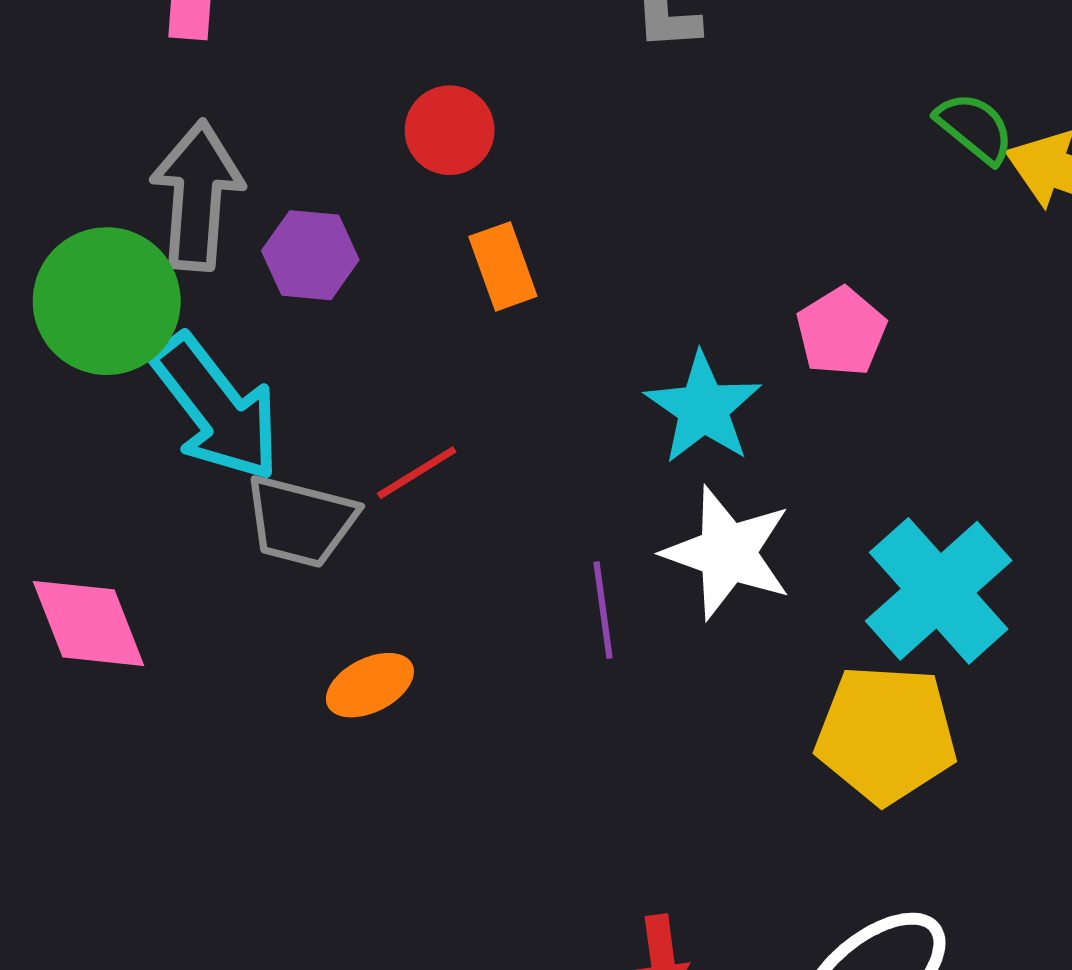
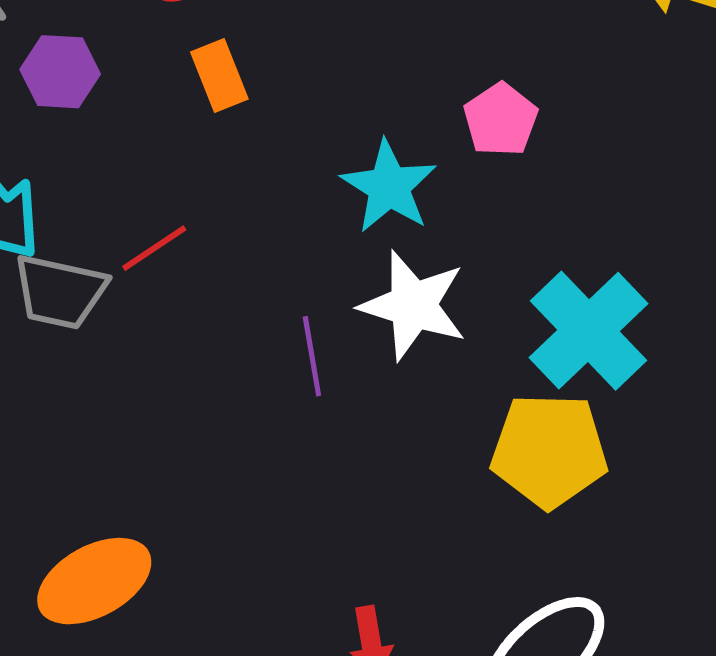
orange ellipse: (370, 685) -> (94, 581), moved, size x1.6

